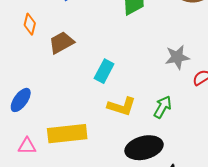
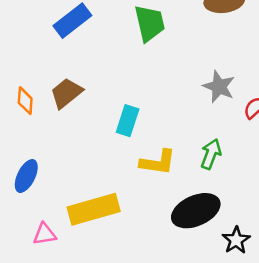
orange diamond: (30, 24) -> (25, 101), moved
gray star: (177, 57) -> (219, 87), turned -30

